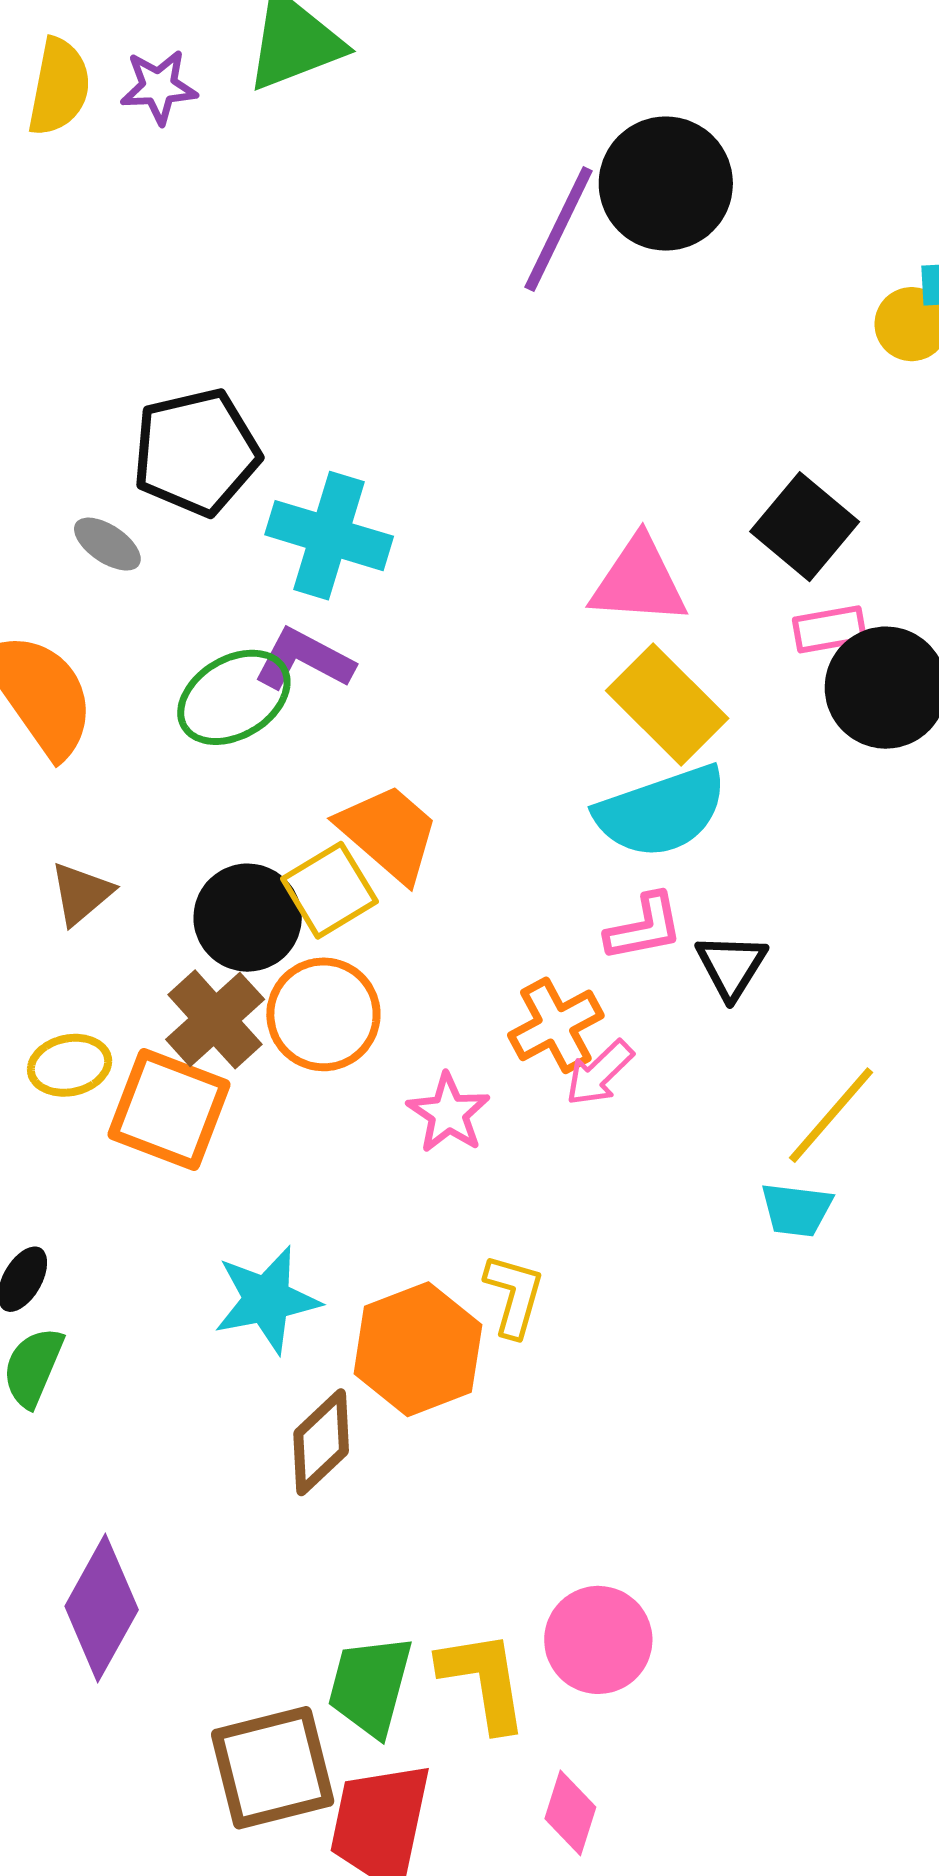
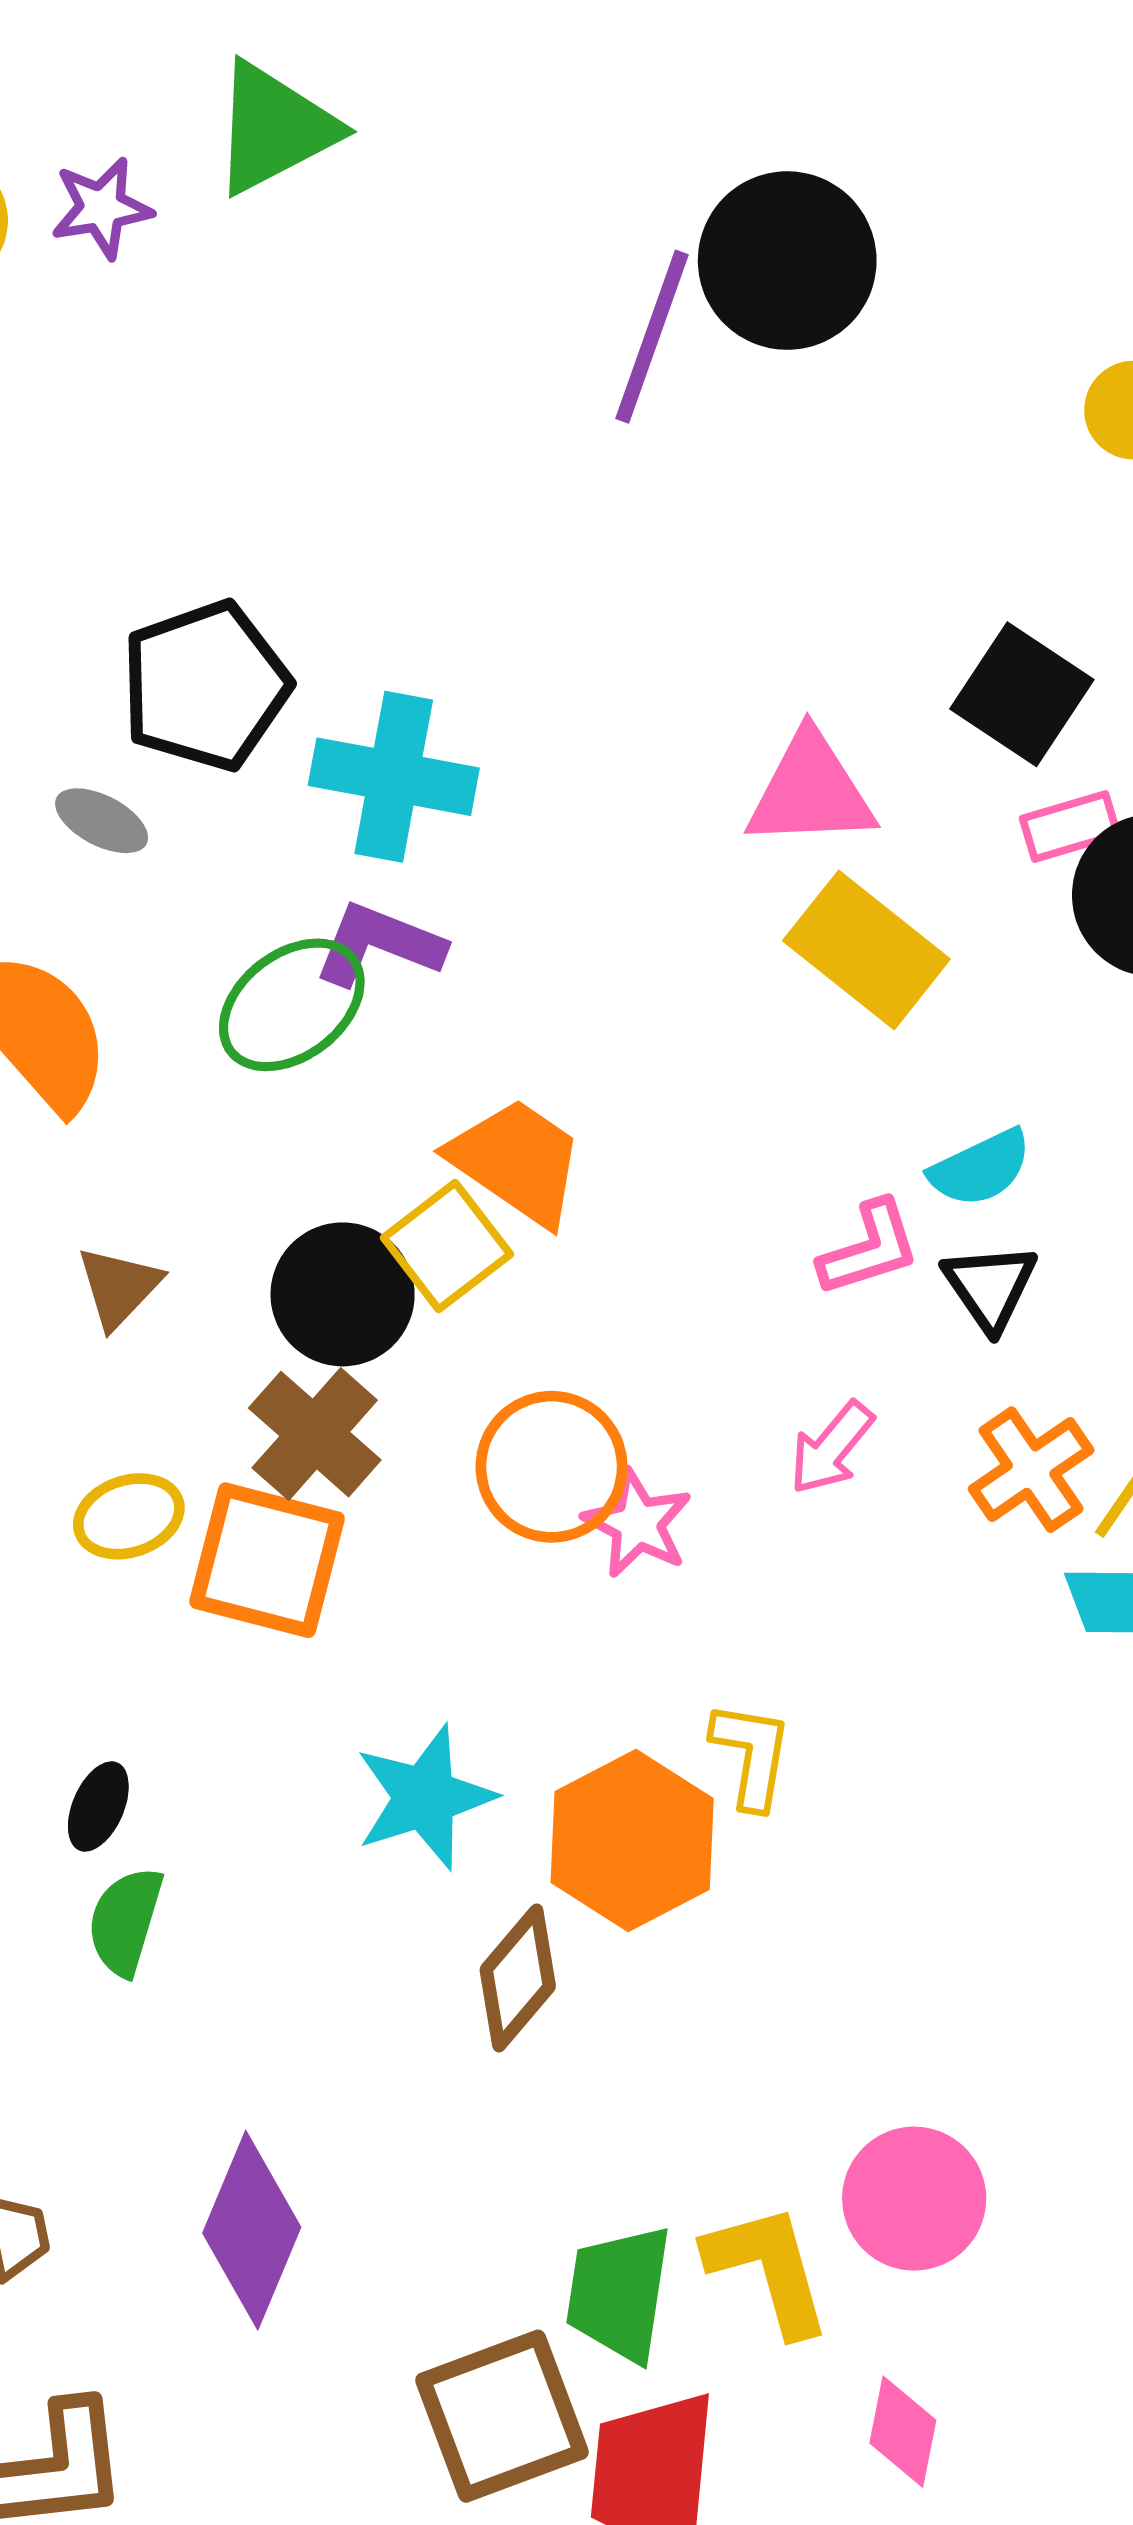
cyan semicircle: (661, 812) -> (980, 1168), moved, size x0.6
orange circle: (323, 1014) -> (552, 1467), moved
orange cross: (556, 1025) -> (1031, 1470), moved

